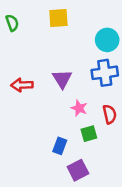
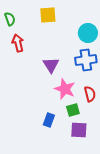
red arrow: (22, 85) -> (18, 43), moved, turned 78
pink star: (79, 108) -> (65, 89), size x1.5
purple square: (78, 170) -> (79, 130), moved, turned 30

